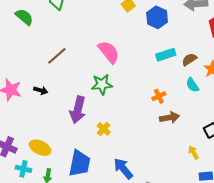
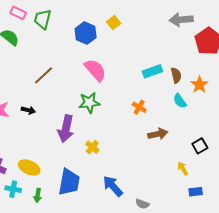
blue hexagon: (157, 17) -> (86, 33), moved
brown semicircle: (189, 59) -> (176, 75), turned 112
orange cross: (159, 96) -> (139, 107), moved, turned -32

